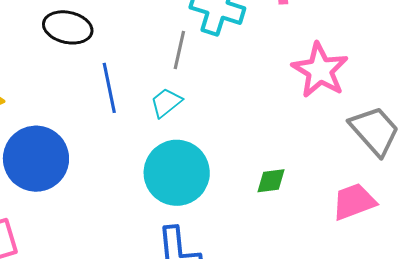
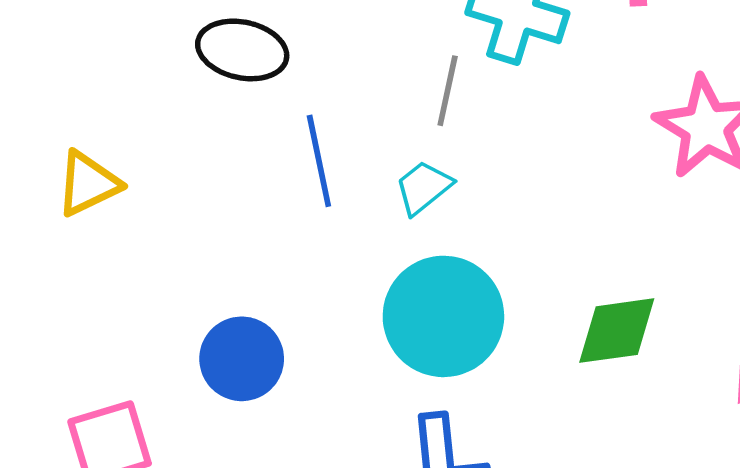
blue circle: (36, 159) -> (242, 359), moved, size x0.7
green diamond: (271, 181) -> (617, 331), size x1.5

